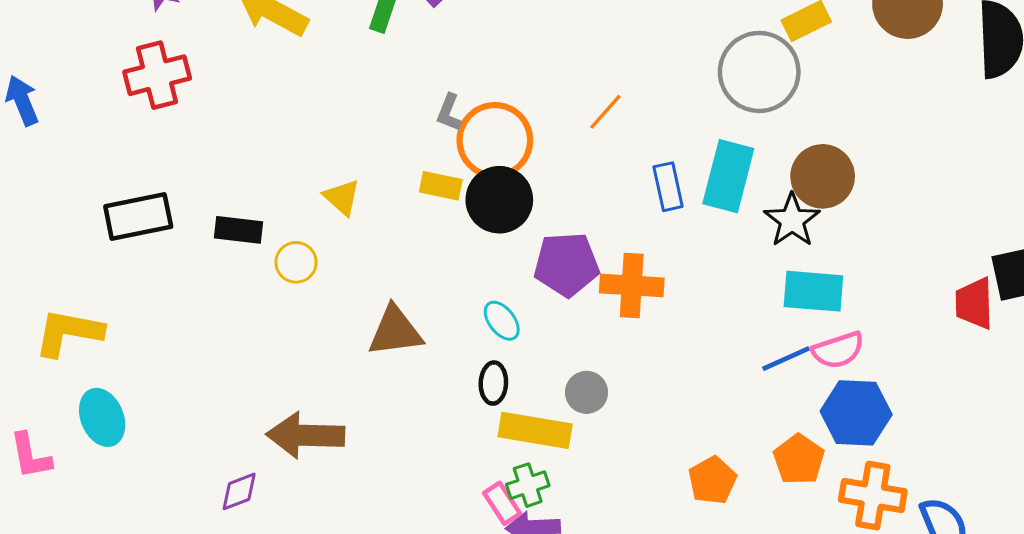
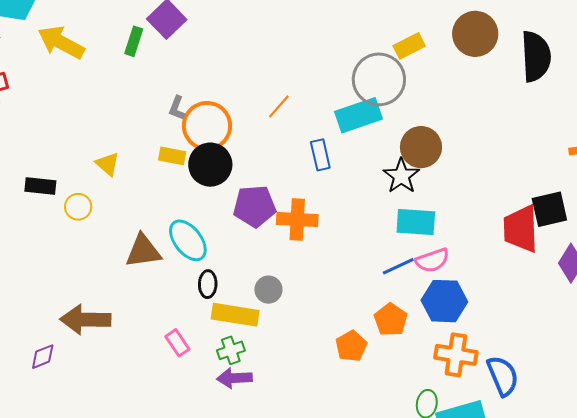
cyan rectangle: (728, 176) -> (358, 115), moved, turned 57
red trapezoid: (974, 303) -> (521, 229), size x1.4
cyan ellipse: (502, 321) -> (188, 240), moved, size x1.6
orange pentagon: (799, 459) -> (391, 320), moved
pink rectangle: (502, 503) -> (177, 343), moved

